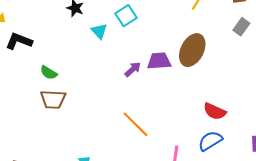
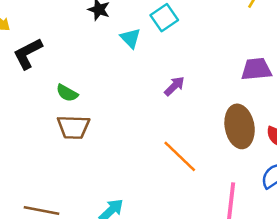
black L-shape: (19, 41) -> (28, 54), turned -48
brown ellipse: (192, 50) -> (240, 126), moved, turned -36
purple trapezoid: (159, 61) -> (256, 69), moved

